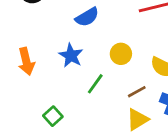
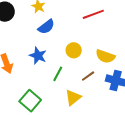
green square: (53, 116) -> (30, 101), size x1.5
yellow triangle: (137, 119) -> (73, 98), moved

